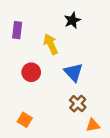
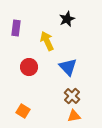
orange triangle: (93, 125) -> (74, 116), moved

